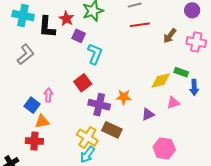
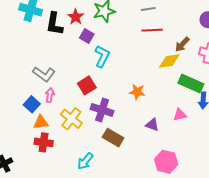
gray L-shape: (26, 54) -> (44, 74), moved, turned 70
green rectangle: (181, 72) -> (191, 83), size x1.6
yellow diamond: (161, 81) -> (169, 61), moved
orange star: (124, 97) -> (137, 92), moved
purple triangle: (148, 114) -> (152, 125), turned 40
yellow cross: (87, 138) -> (71, 119), moved
red cross: (34, 141) -> (44, 142), moved

